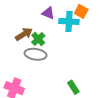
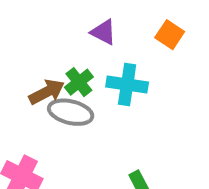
cyan cross: (69, 21) -> (127, 85), moved
brown arrow: (24, 34) -> (47, 92), moved

